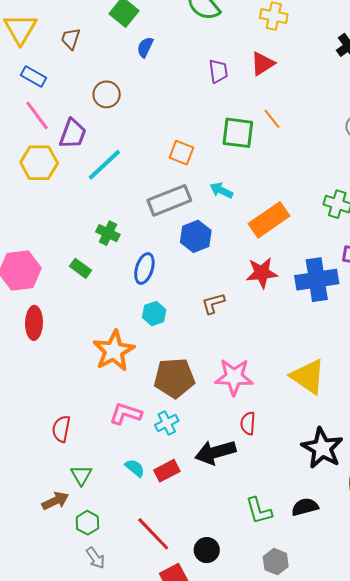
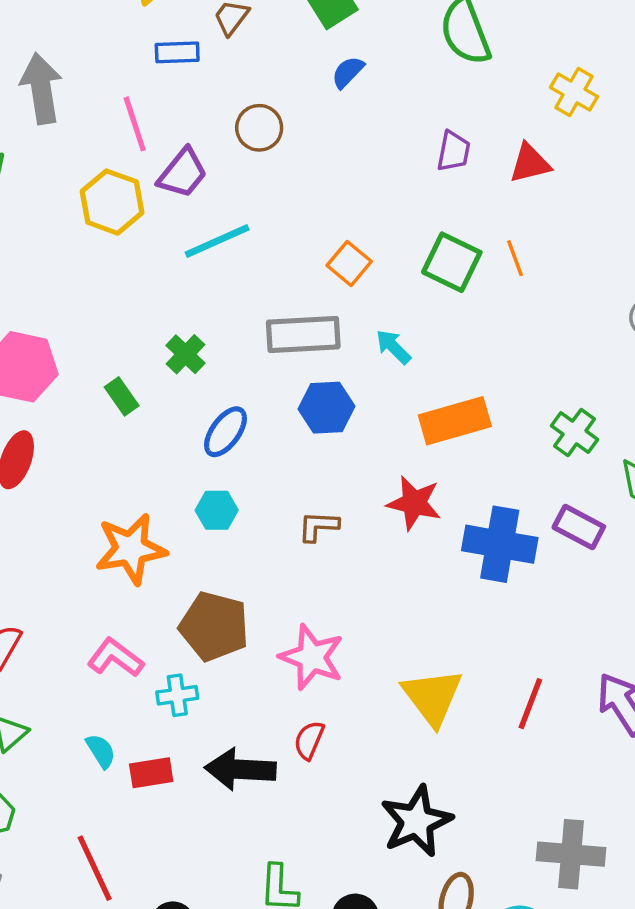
blue rectangle: (33, 76) -> (177, 52), moved, turned -50

